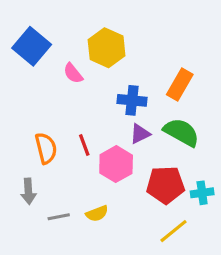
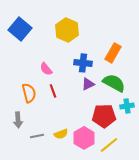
pink semicircle: (73, 73) -> (46, 69), moved
pink hexagon: (116, 164) -> (84, 138), moved
cyan cross: (202, 193) -> (127, 106), moved

